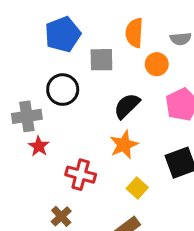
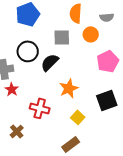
gray square: (101, 60) -> (62, 37), moved
black semicircle: (127, 106) -> (50, 62), moved
brown cross: (61, 216) -> (17, 131), moved

